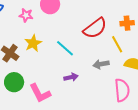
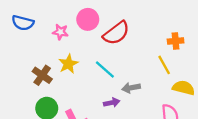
red semicircle: (95, 28) -> (116, 33), moved
gray arrow: (101, 64) -> (131, 88), moved

